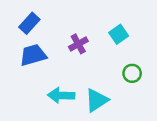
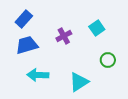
cyan arrow: (61, 95) -> (38, 75), moved

